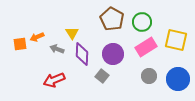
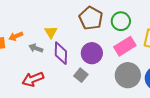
gray circle: (149, 76) -> (128, 75), size x1.6

